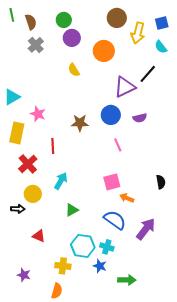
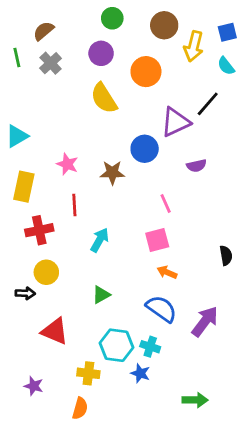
green line: (12, 15) -> (17, 58), moved
green circle: (64, 20) -> (112, 18), moved
brown semicircle: (31, 22) -> (44, 31), turned -112
yellow semicircle: (74, 70) -> (104, 98), size x1.6
pink star: (38, 114) -> (67, 164), moved
blue circle: (111, 115) -> (145, 149), moved
red cross: (28, 164) -> (39, 230), turned 30
cyan arrow: (61, 181) -> (100, 240), moved
pink square: (112, 182) -> (157, 240), moved
orange arrow: (127, 198) -> (167, 272), moved
red triangle: (39, 236) -> (55, 331), size x1.5
green arrow: (127, 280) -> (195, 400), moved

